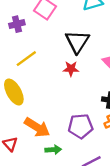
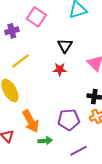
black triangle: (77, 42) -> (65, 46), size x0.7
orange arrow: (37, 127) -> (31, 121), turned 30

